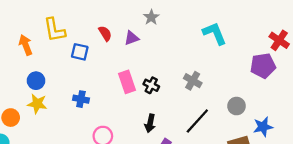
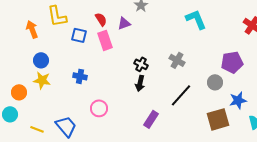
purple pentagon: (263, 66) -> (232, 62), moved
pink rectangle: (127, 82) -> (105, 40), moved
black arrow: (150, 123) -> (140, 83), moved

